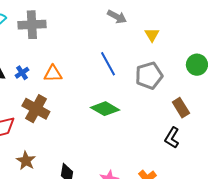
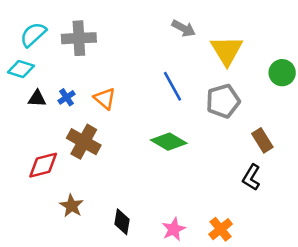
yellow triangle: (152, 35) -> (227, 51), size x1.8
green circle: (197, 65) -> (282, 73), moved
orange triangle: (53, 74) -> (105, 99), turned 42

